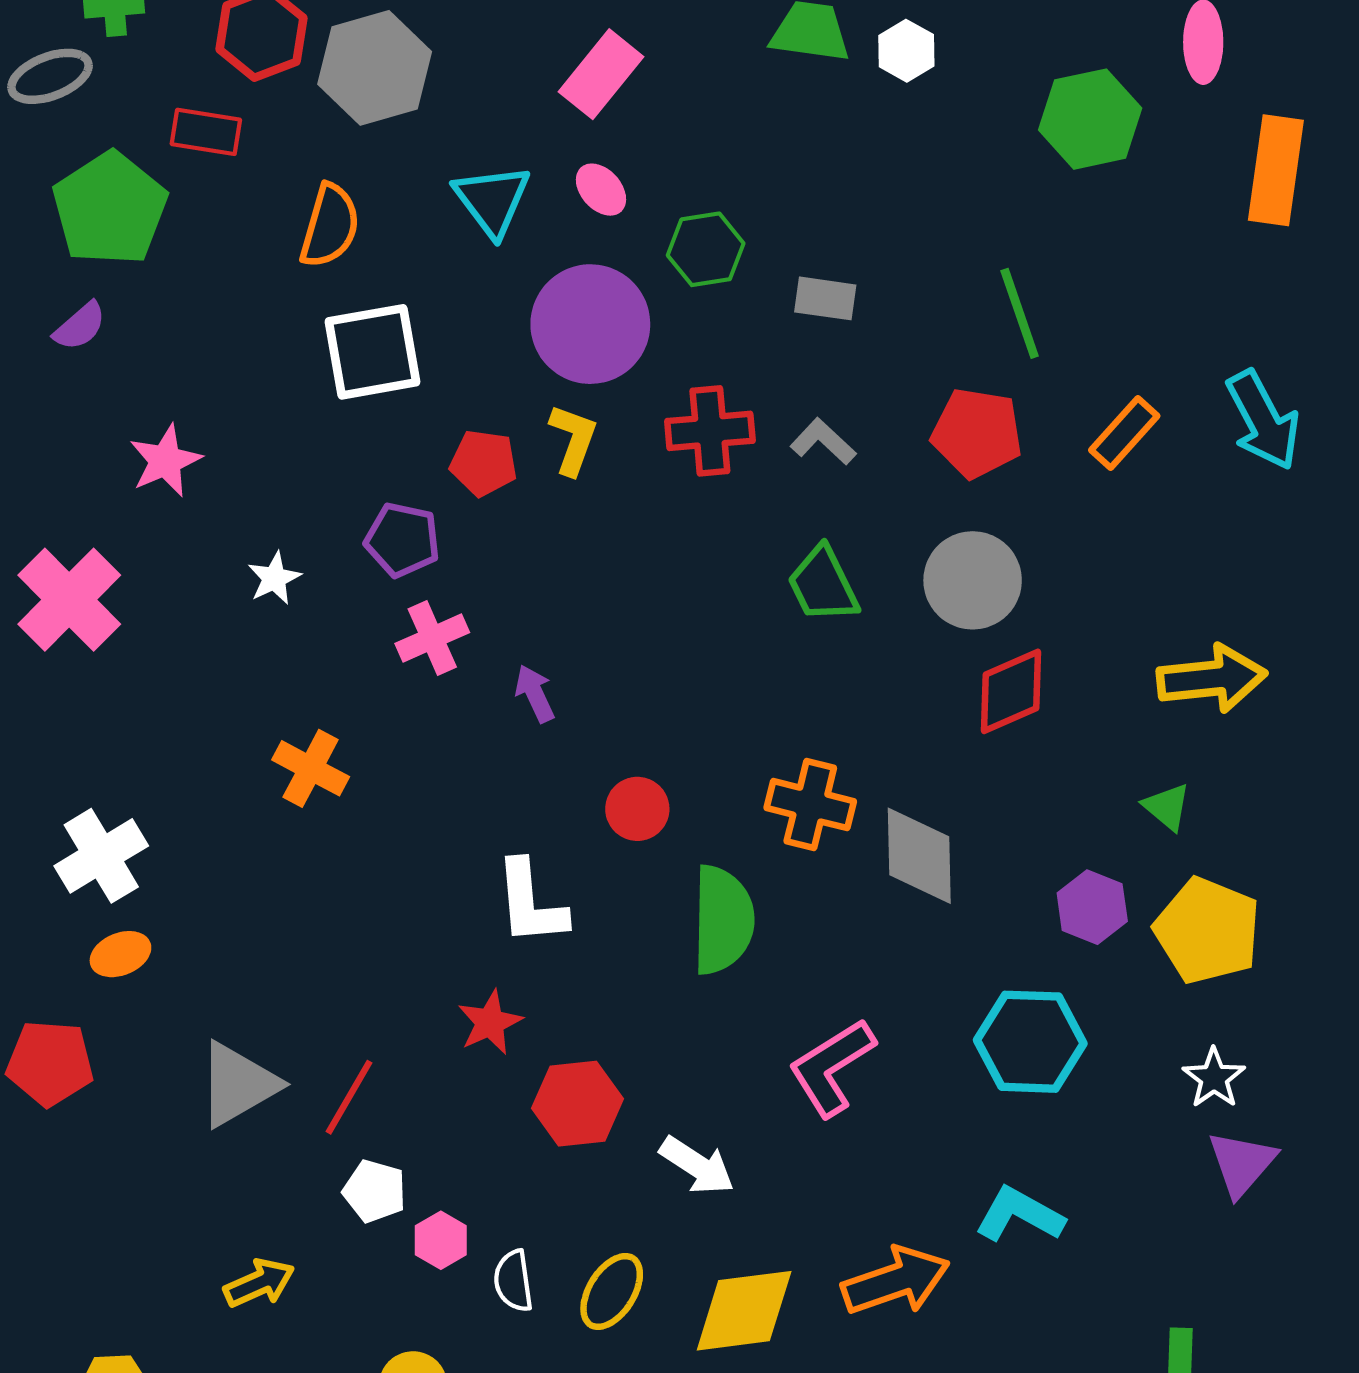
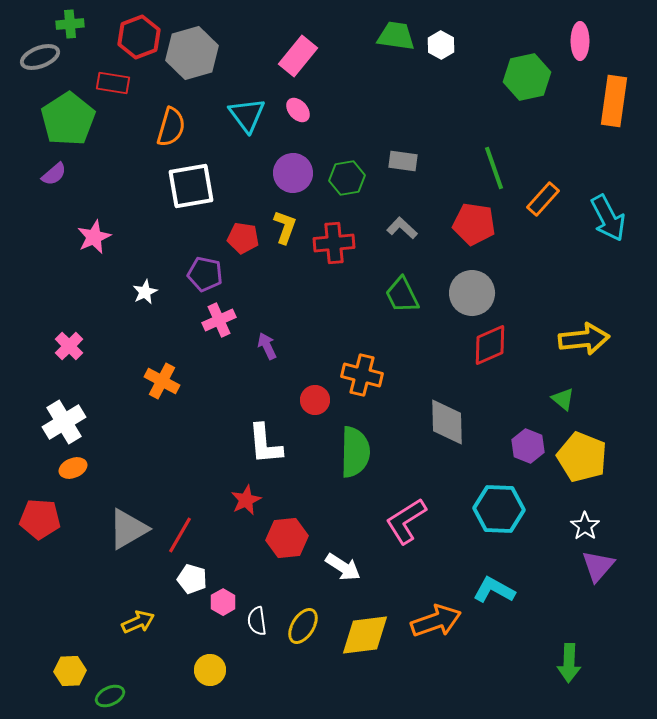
green hexagon: (706, 249) -> (347, 178), moved
purple circle: (590, 324) -> (293, 173), size x0.7
red cross: (710, 431) -> (334, 243), moved
orange rectangle: (1124, 433) -> (543, 199), moved
pink cross: (69, 600) -> (69, 346), moved, size x0.6
orange cross: (810, 805) -> (362, 375), moved

